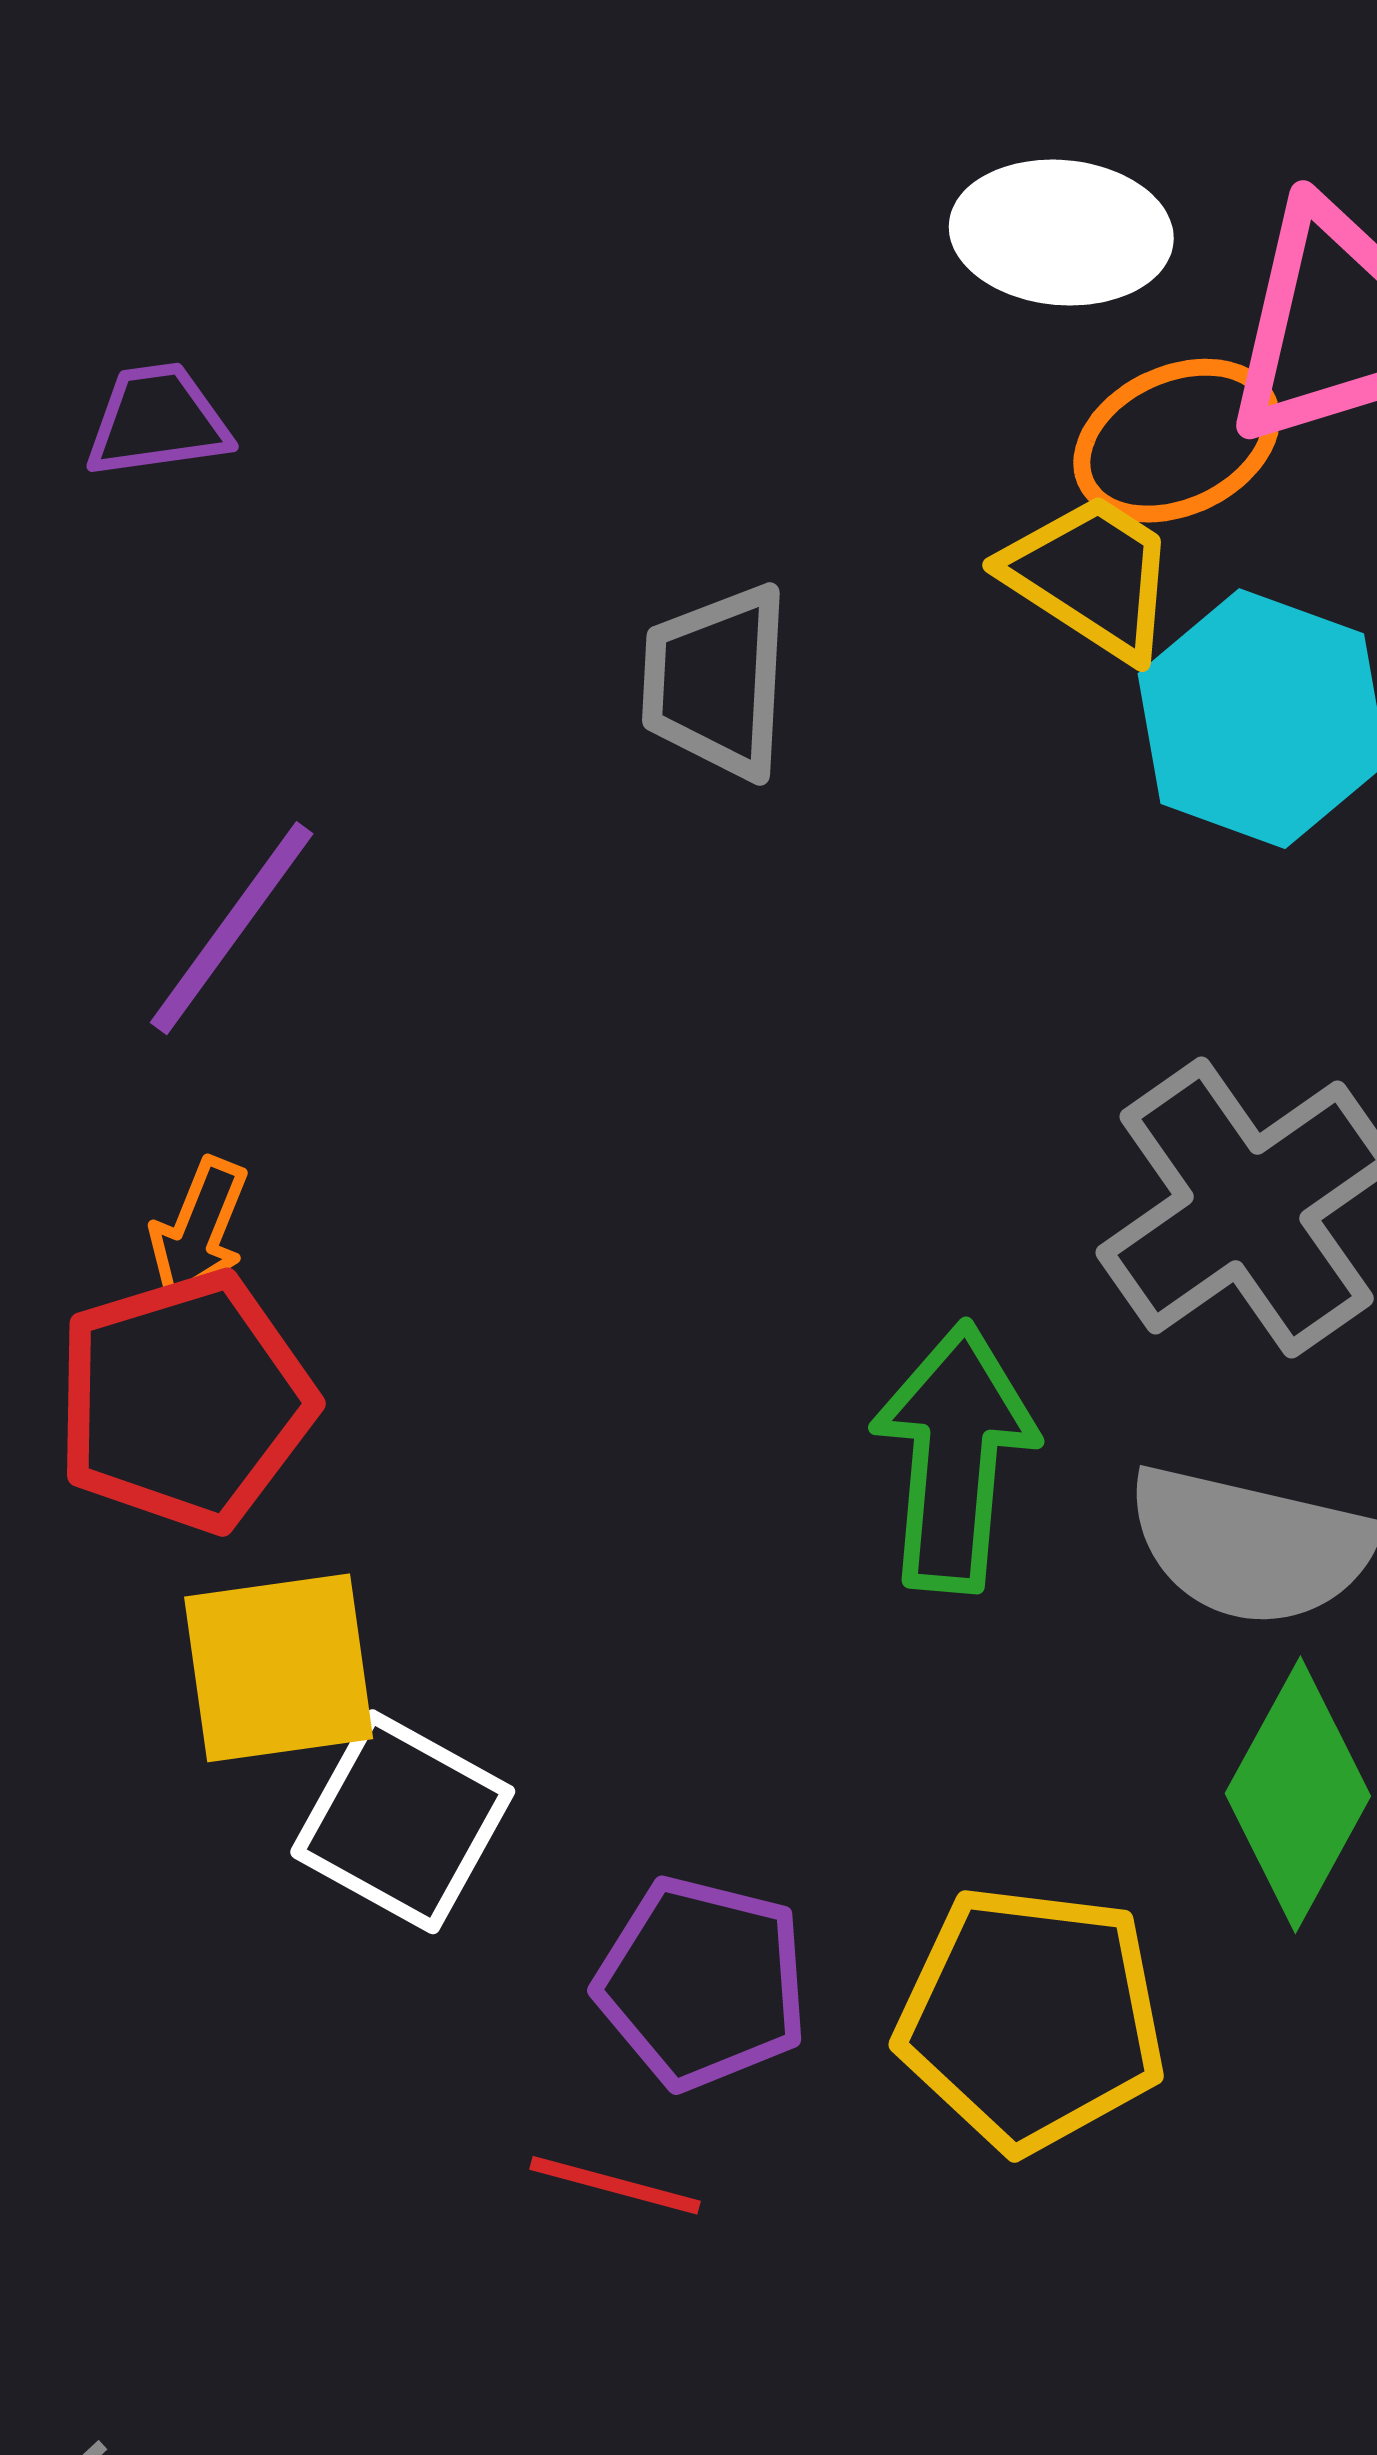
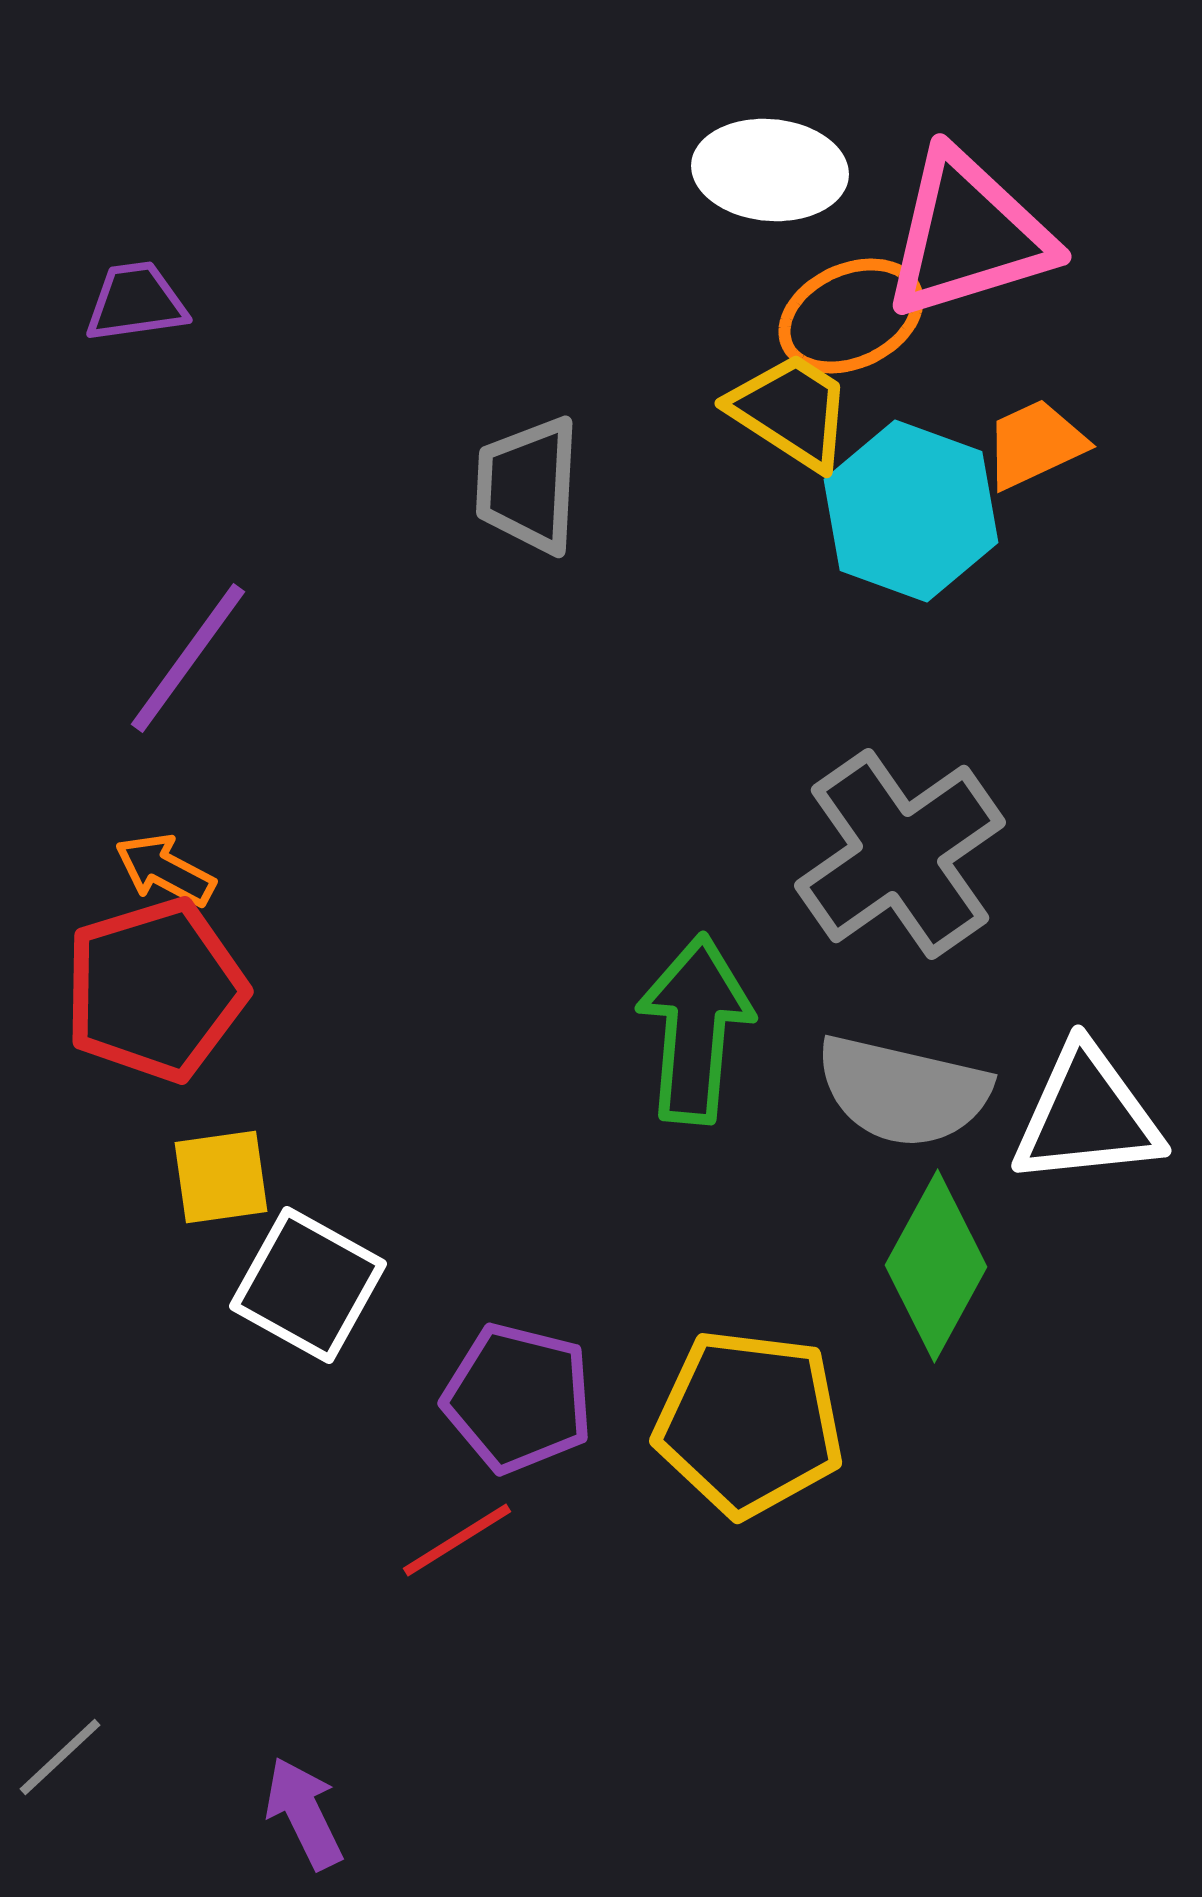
orange arrow: (199, 1230) -> (165, 870), turned 96
yellow square: (279, 1668) -> (221, 1177), size x0.7
red line: (615, 2185) -> (457, 1540), turned -47

